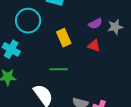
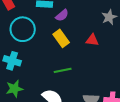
purple semicircle: (95, 24) -> (62, 15), moved

